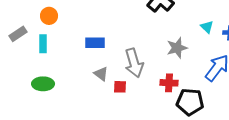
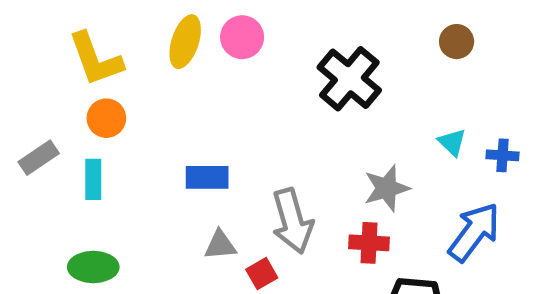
gray triangle: (101, 74) -> (220, 245), turned -42
red cross: (169, 83) -> (369, 243), moved
red square: (120, 87) -> (262, 274), turned -32

